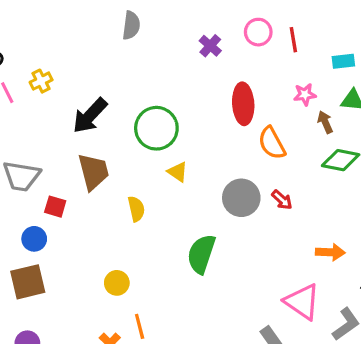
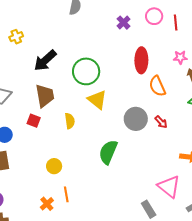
yellow triangle: (178, 172) -> (97, 100), size x1.5
red square: (55, 207) -> (34, 121), moved

